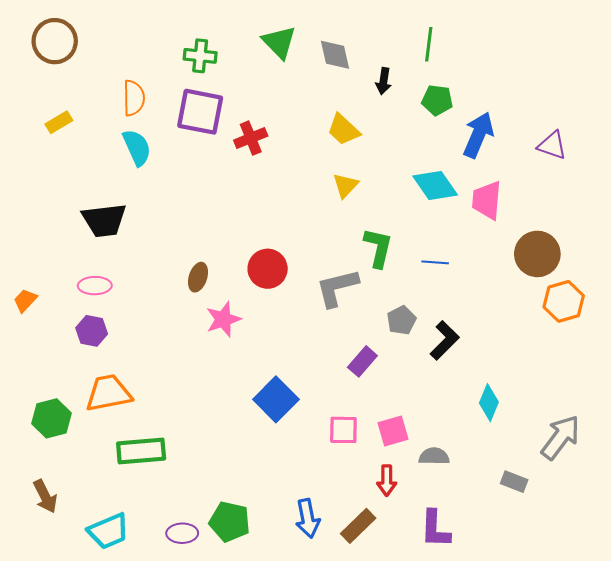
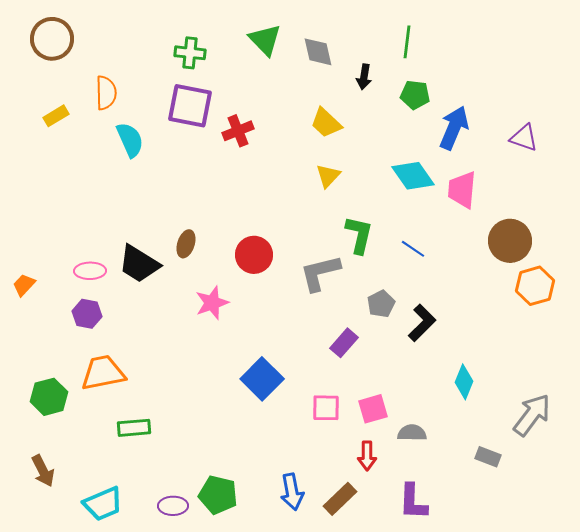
orange semicircle: (134, 98) -> (106, 93), moved
black trapezoid: (104, 220) -> (139, 264), moved, turned 39
blue line: (435, 262) -> (413, 249), turned 30
brown ellipse: (198, 277) -> (186, 244), moved
green rectangle: (141, 451) -> (134, 428), size x0.7

